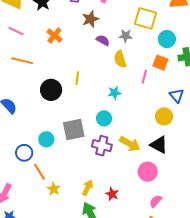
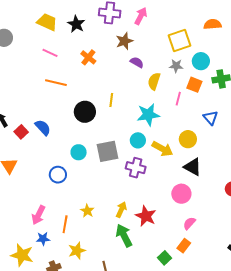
yellow square: (146, 18) -> (180, 41), turned -35
gray star: (126, 36) -> (176, 66), moved
yellow semicircle: (120, 59) -> (154, 81), turned 36
cyan star: (114, 93) -> (148, 115), size x1.6
yellow circle: (164, 116) -> (188, 139), moved
cyan circle: (46, 139) -> (79, 152), moved
yellow arrow: (130, 144) -> (162, 149), moved
orange line: (39, 172) -> (65, 224), moved, turned 42
red star: (112, 194) -> (146, 216), size x1.5

